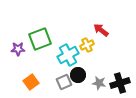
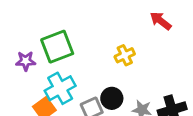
red arrow: (101, 30) -> (161, 21), moved
cyan cross: (68, 55) -> (60, 88), moved

